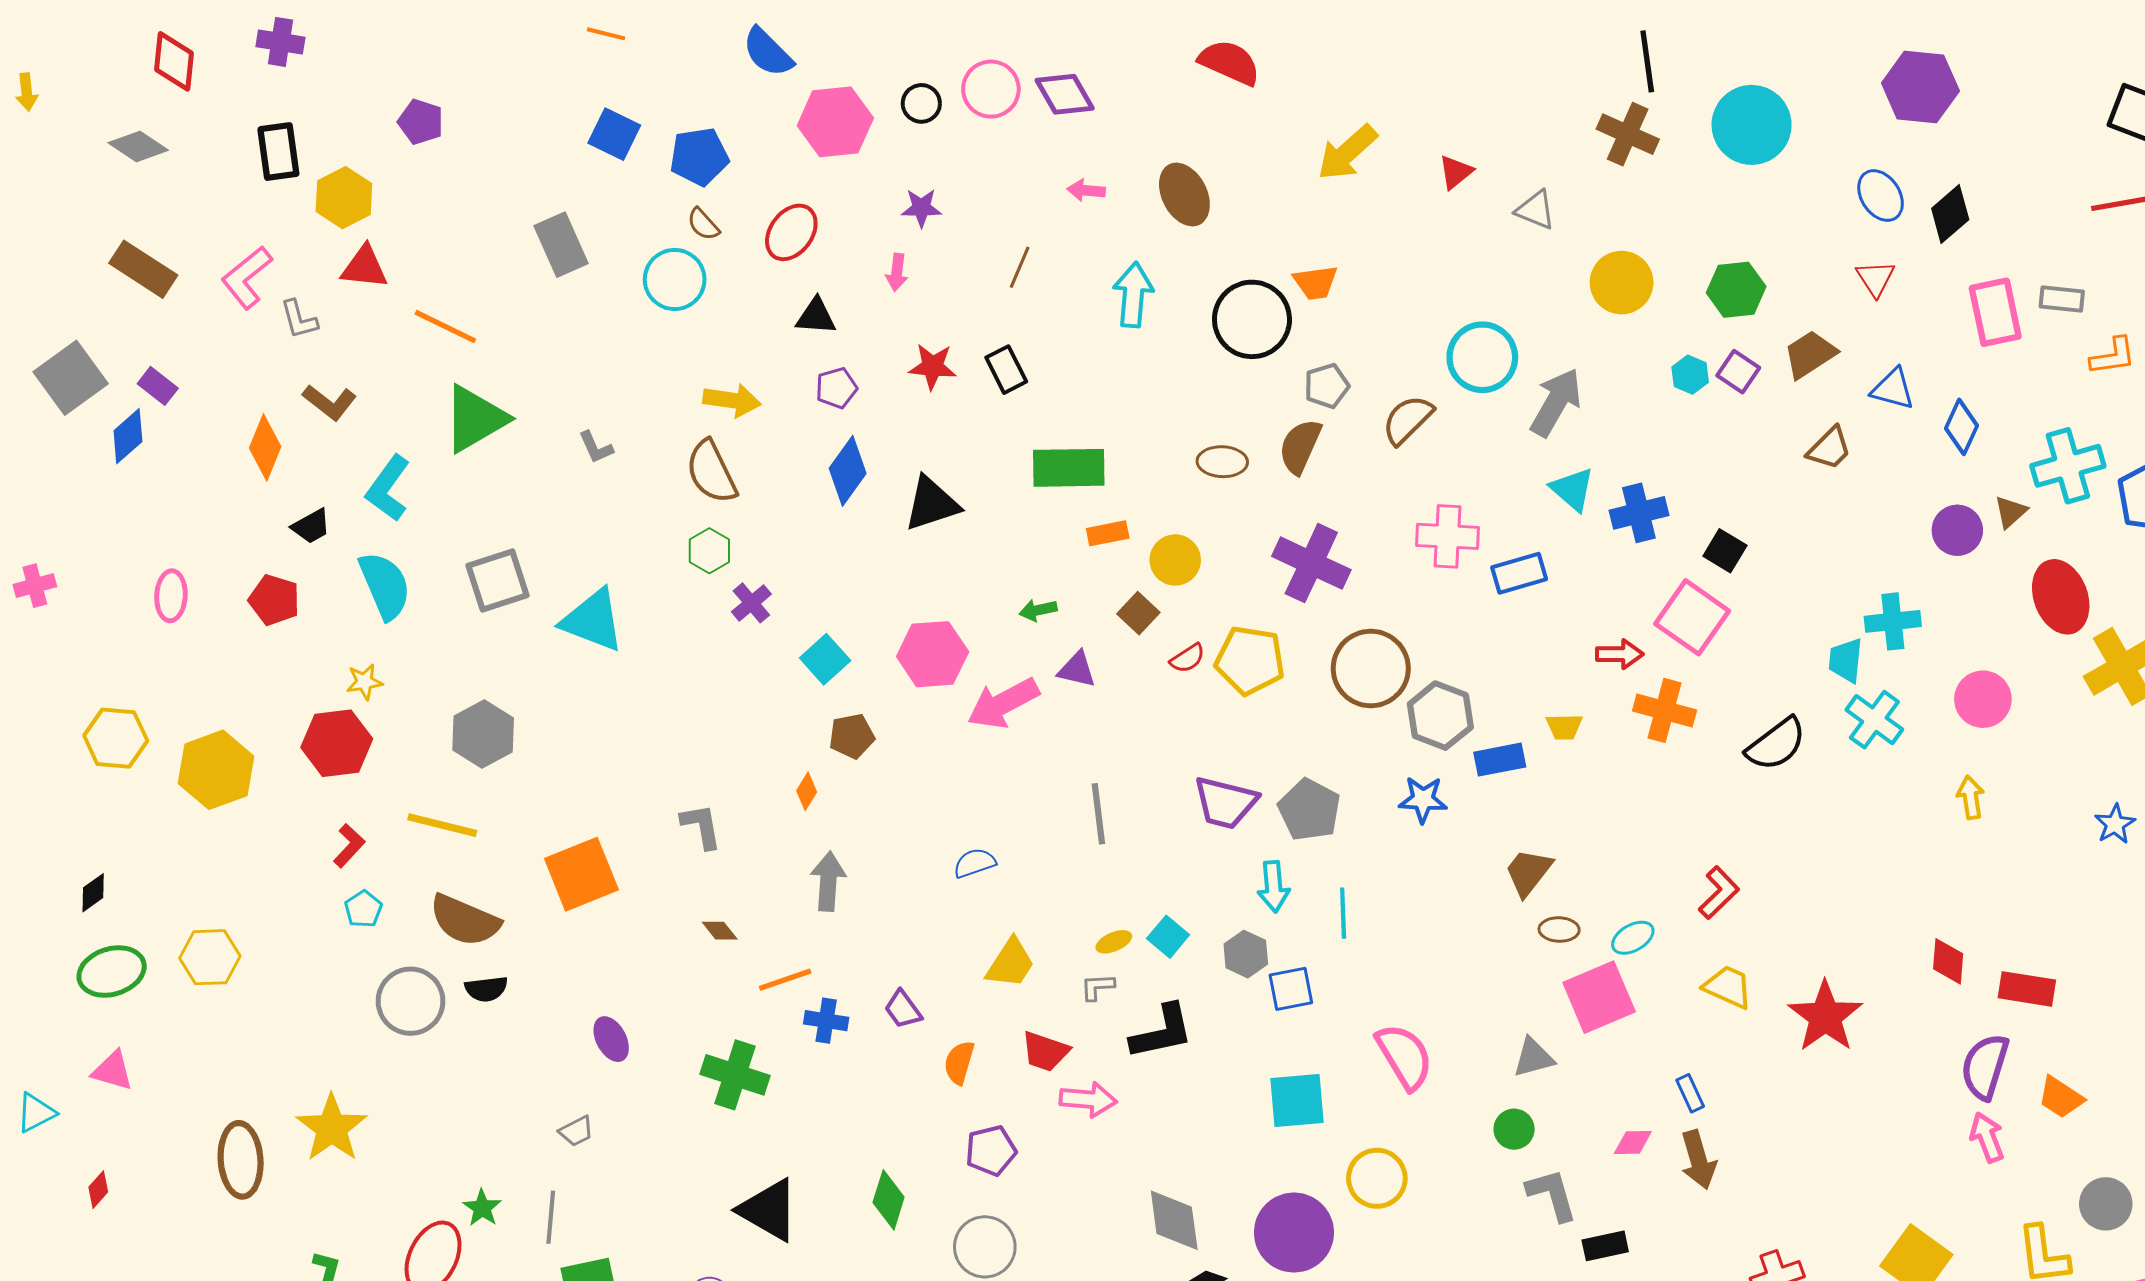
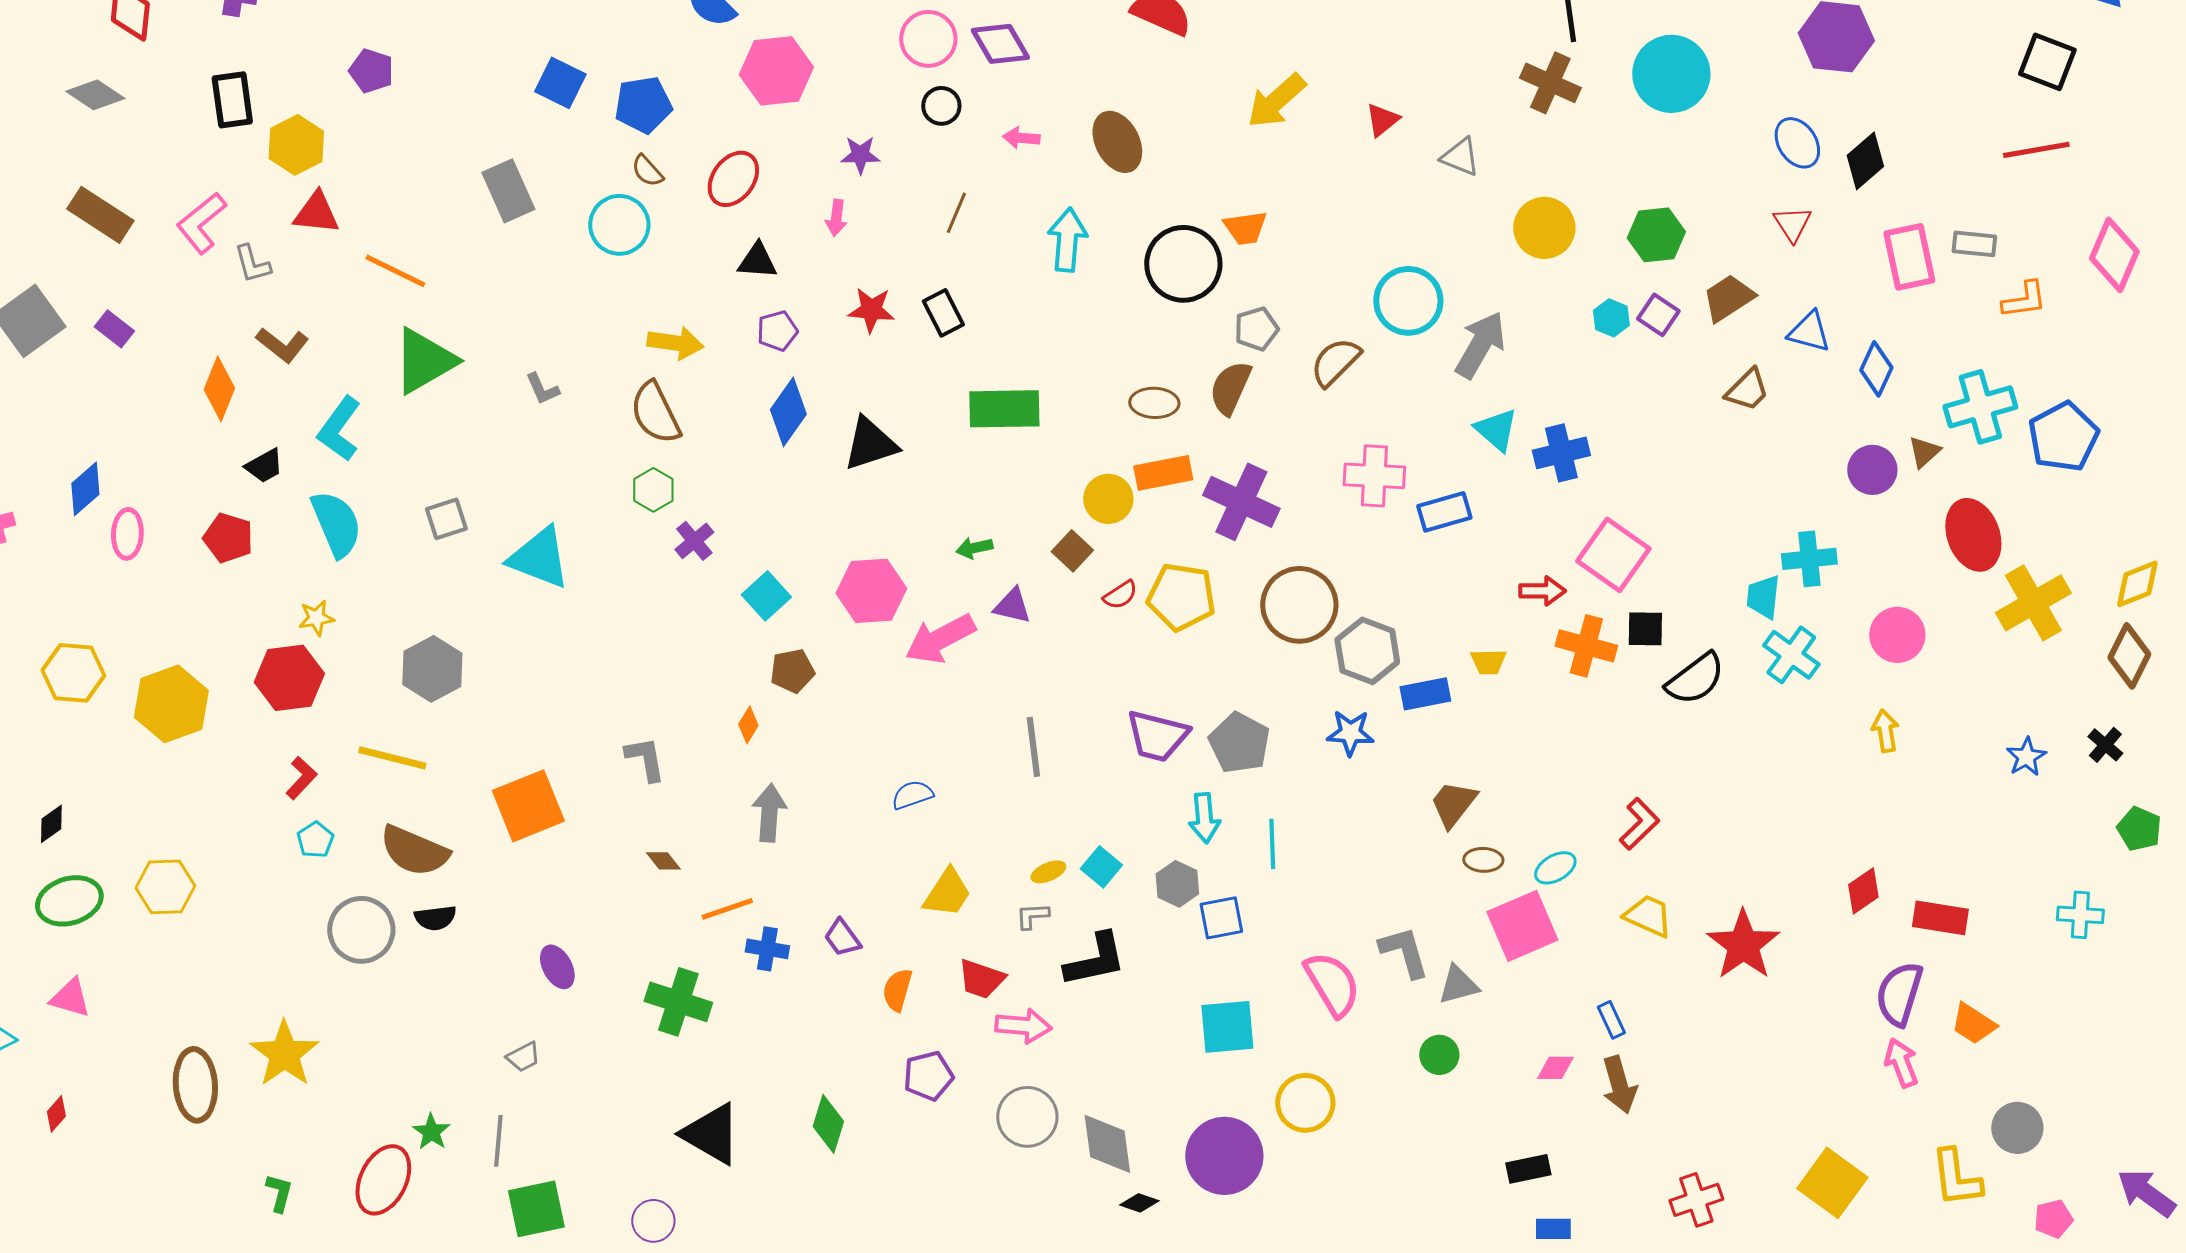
black circle: (921, 103) -> (941, 106), moved
blue diamond: (128, 436) -> (85, 489), moved
orange rectangle: (1108, 533) -> (1163, 473), moved, size x1.4
black square: (1725, 551) -> (1645, 629), moved, turned -30
gray square: (498, 580) -> (446, 519), size x0.7
red diamond: (1948, 961) -> (1863, 891), turned 51
gray L-shape: (1552, 1195) -> (1404, 952), moved
gray circle: (985, 1247) -> (1027, 1117), moved

